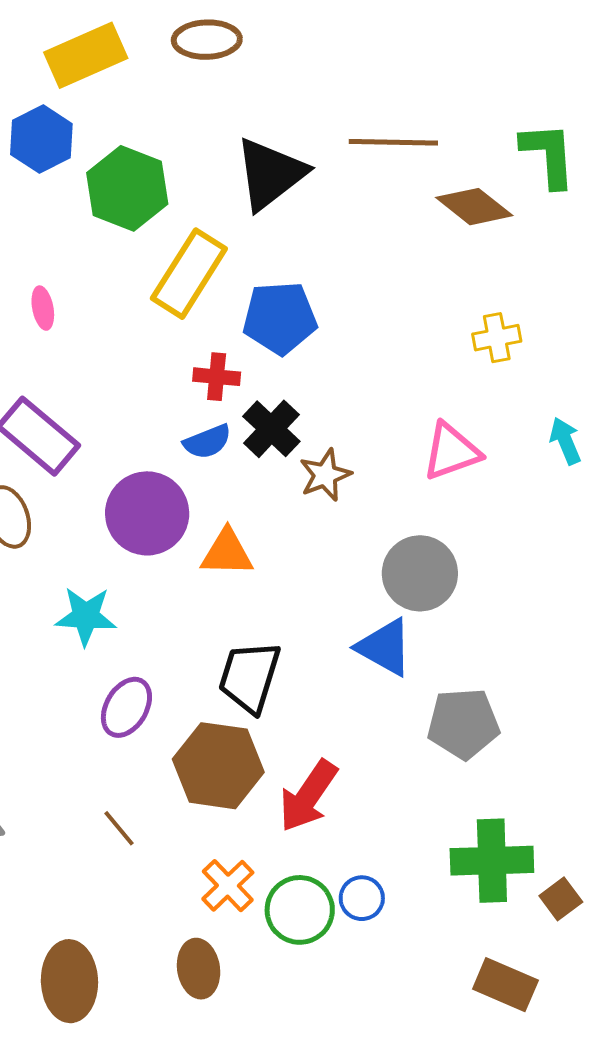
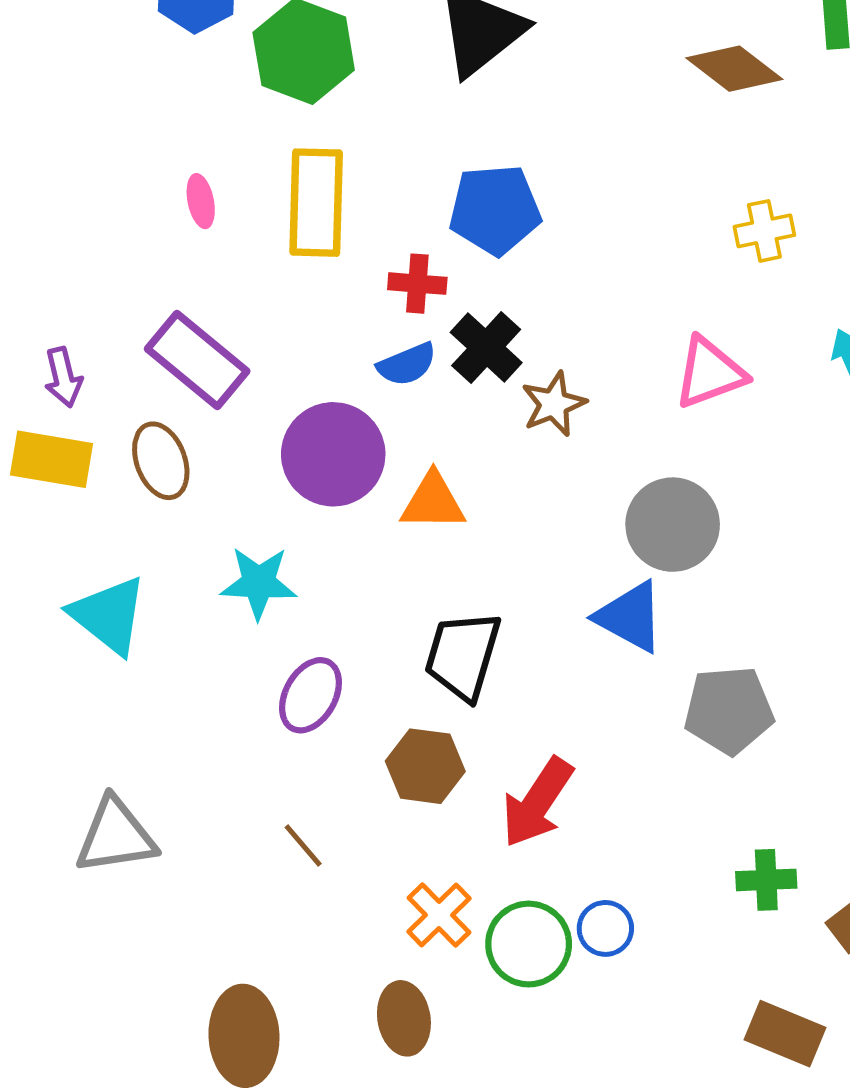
yellow rectangle: (189, 274) -> (316, 203), moved, turned -30
brown hexagon: (218, 766) -> (425, 766), size x0.7
green cross: (492, 861) -> (766, 880), size x0.6

